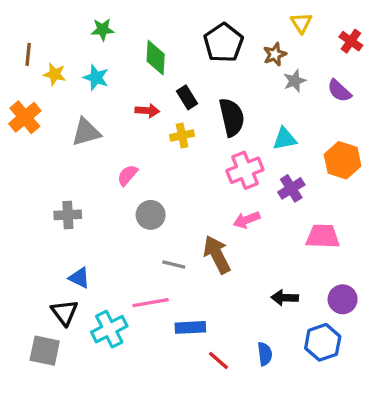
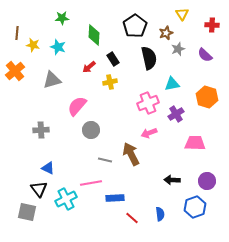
red cross: (351, 41) -> (212, 25), turned -32
red arrow: (147, 111) -> (89, 67), turned 136
black semicircle: (232, 117) -> (149, 58), moved
pink semicircle: (127, 175) -> (77, 106), size x1.5

